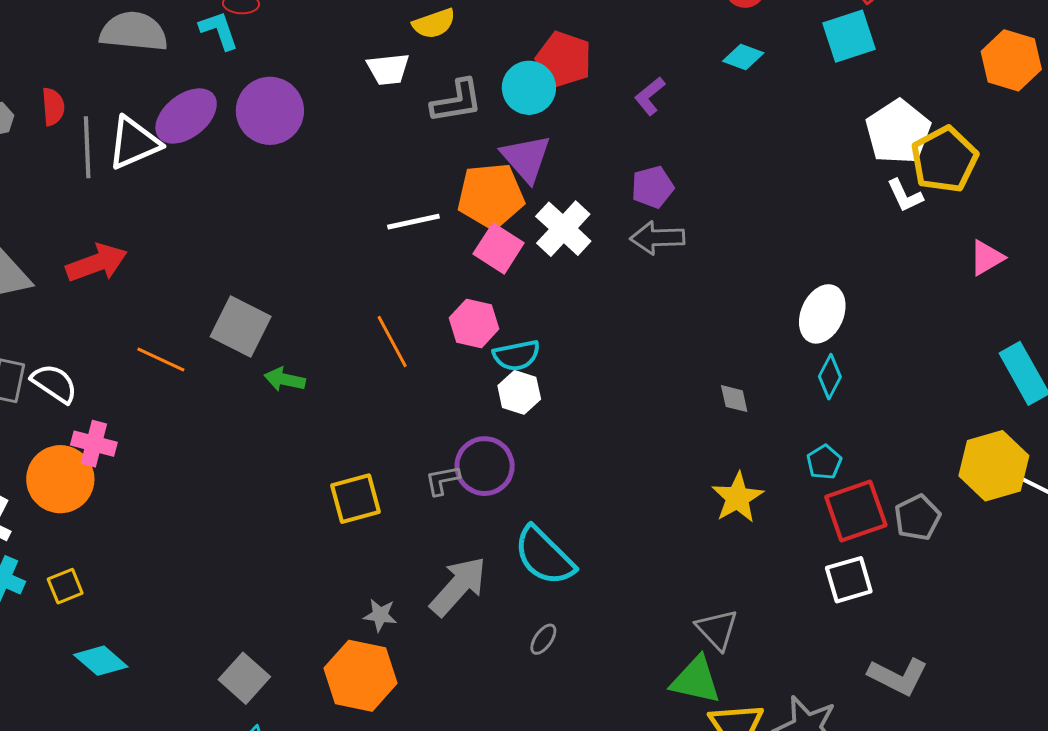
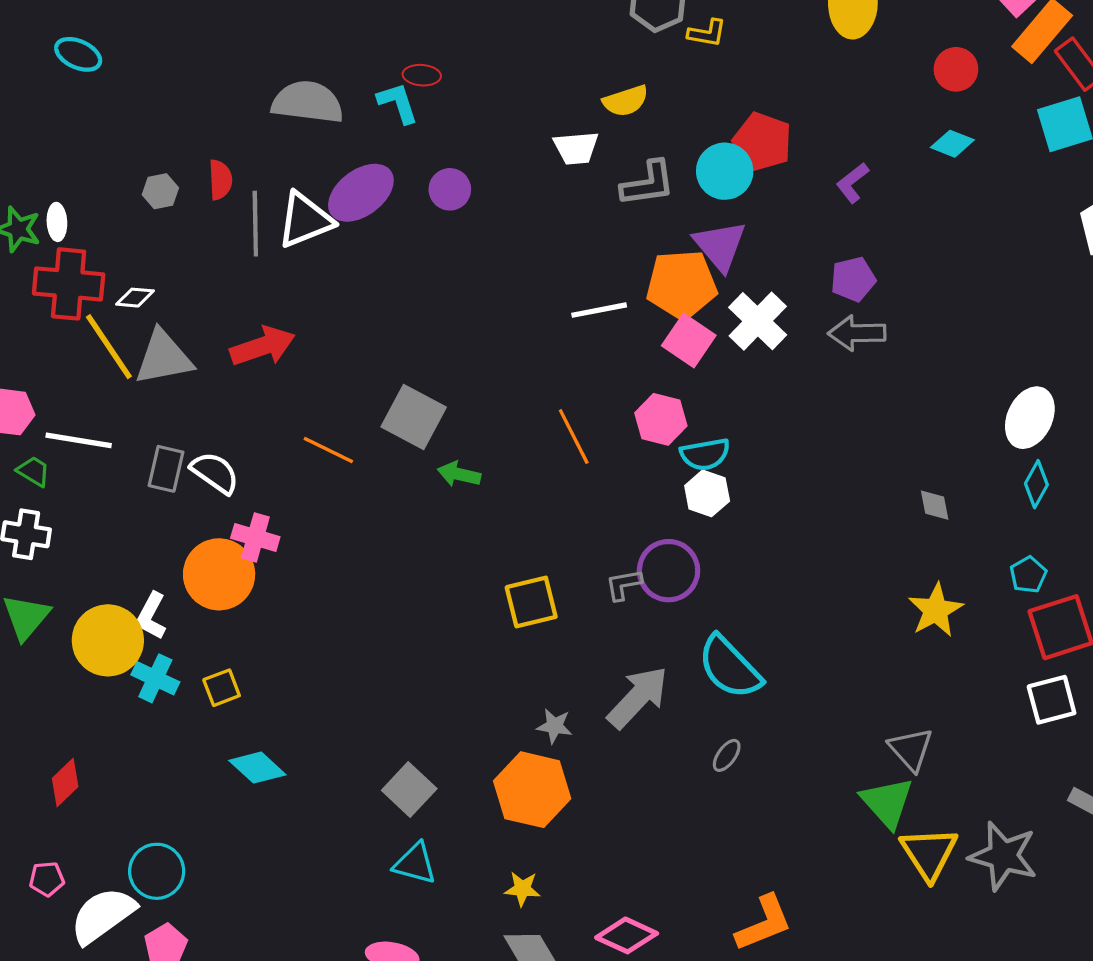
purple circle: (270, 111) -> (450, 189), size x0.6
green triangle: (696, 680) -> (887, 802), turned 34

